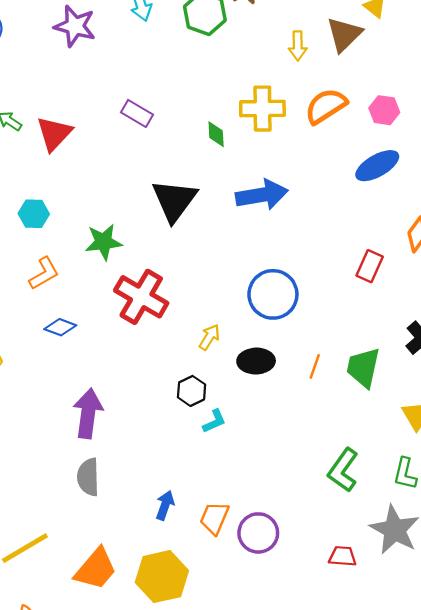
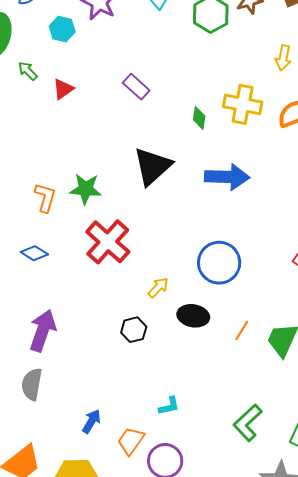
red triangle: (54, 134) -> (63, 89), size x0.7
cyan hexagon: (34, 214) -> (62, 29), moved
orange L-shape: (44, 273) -> (45, 198), moved, turned -56
cyan L-shape: (214, 421) -> (169, 406), moved

